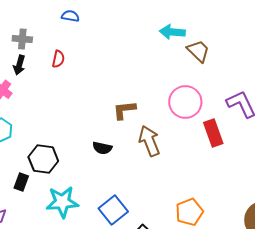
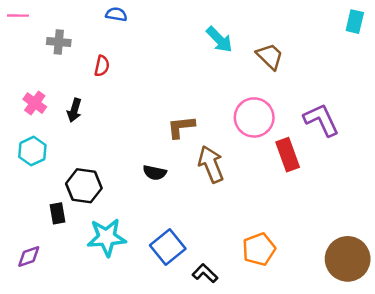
cyan arrow: (172, 32) -> (219, 40), moved, turned -140
black arrow: (19, 65) -> (74, 110), moved
black rectangle: (21, 182) -> (58, 213), turned -30

